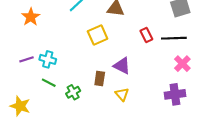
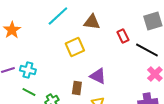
red rectangle: (146, 35) -> (123, 36), moved
black line: (174, 38) -> (147, 50), turned 30

